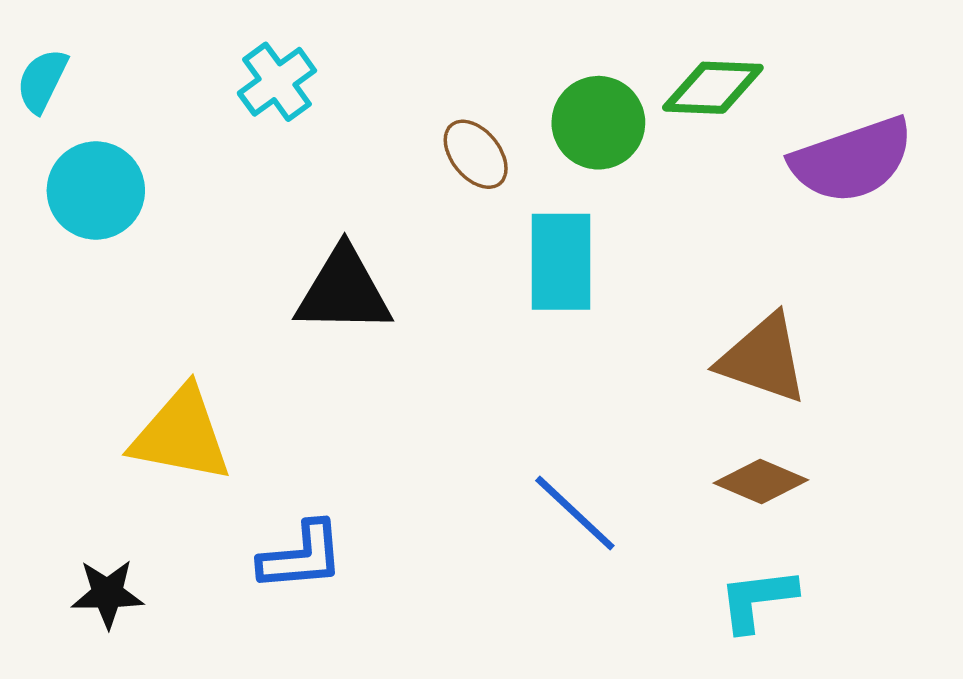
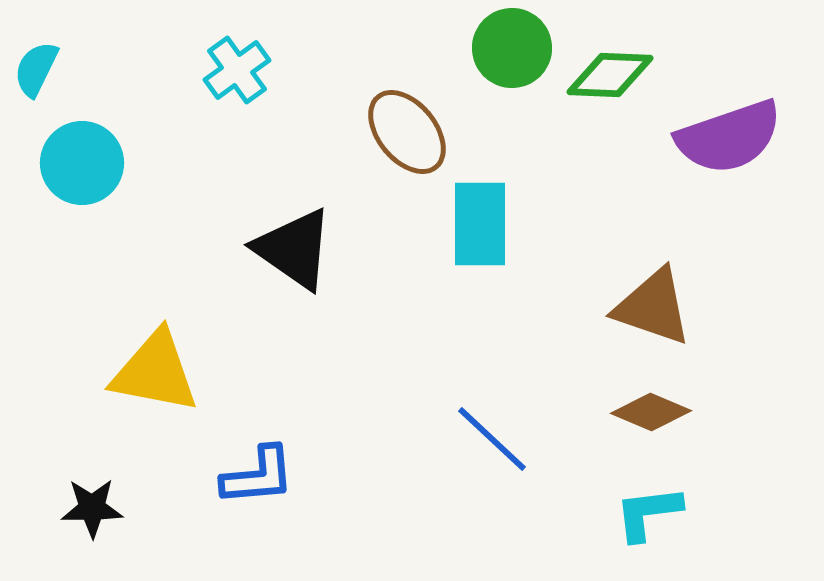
green circle: (598, 123) -> (512, 48), moved
brown ellipse: (476, 154) -> (407, 132), size x1.4
black triangle: (344, 291) -> (294, 249), turned 34

